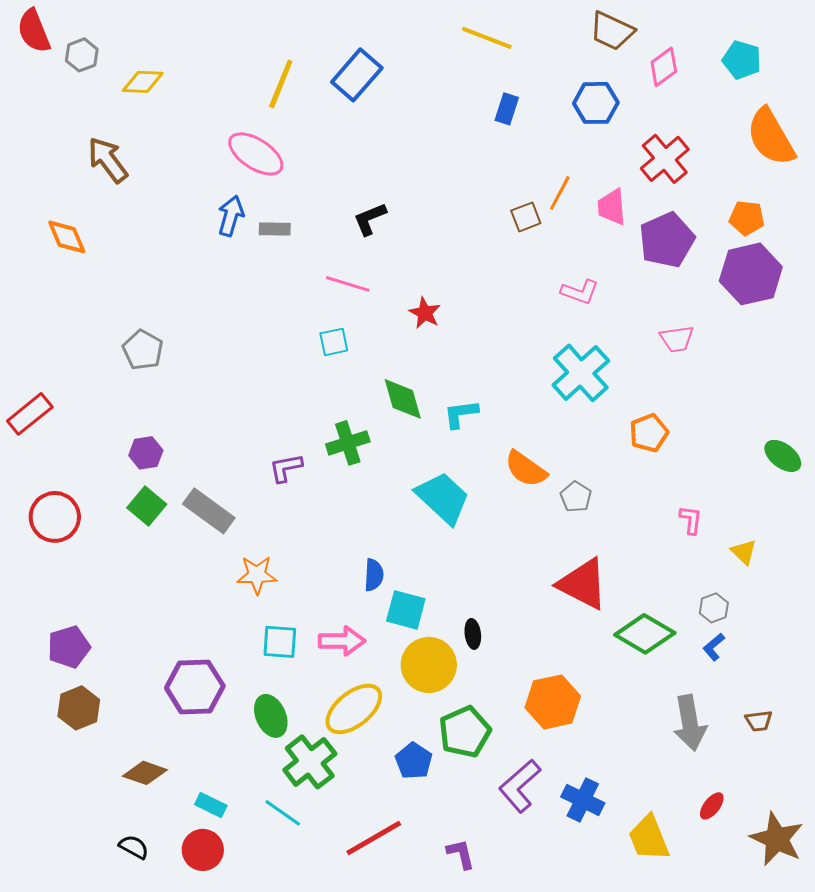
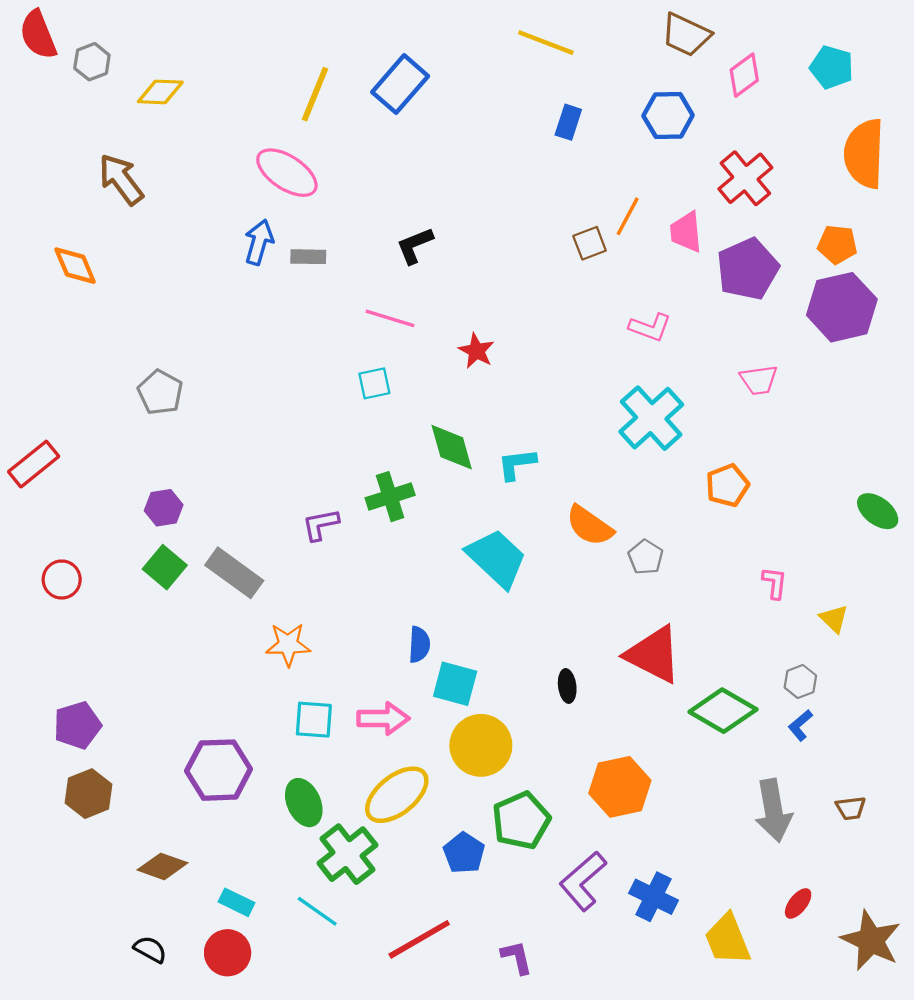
orange semicircle: (771, 137) -> (864, 154), turned 32
red circle: (55, 517) -> (62, 580), size x0.7
black ellipse: (473, 634) -> (567, 686), moved

